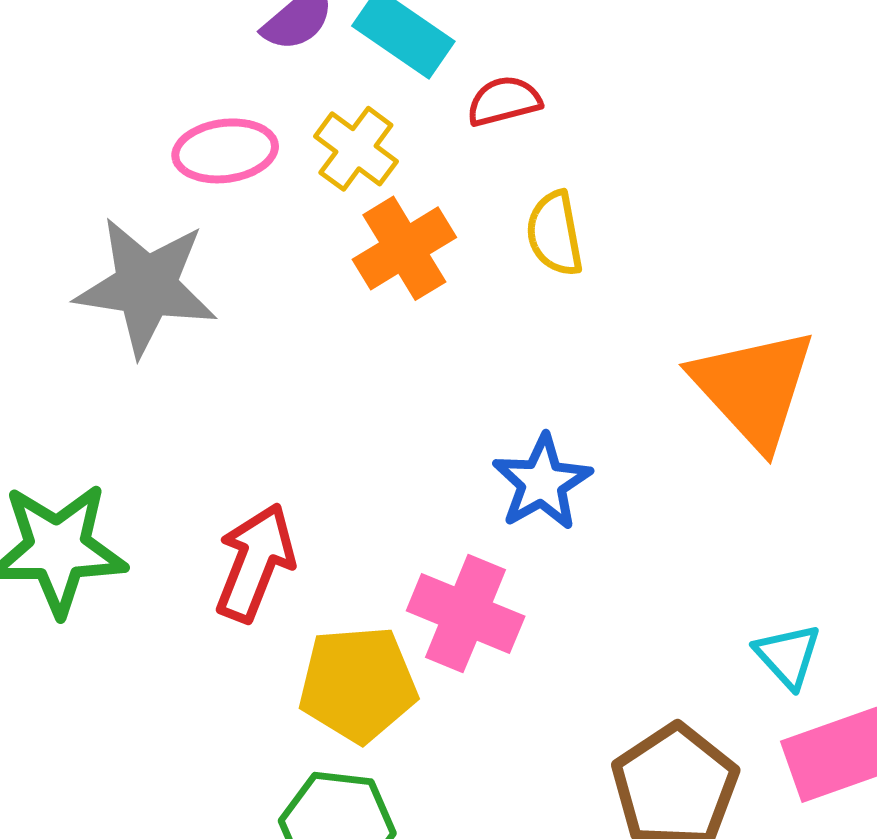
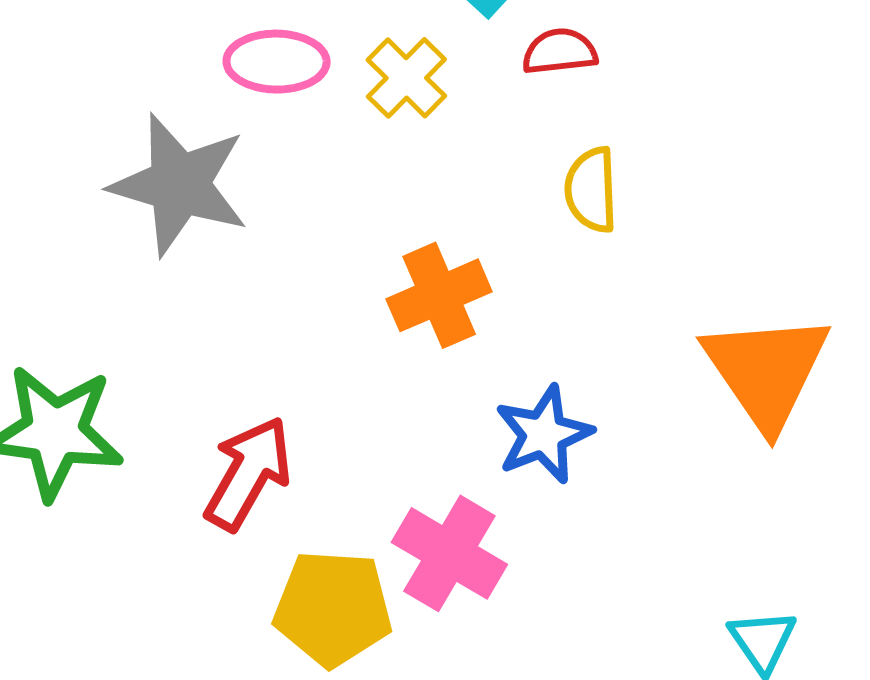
orange cross: (404, 248) -> (439, 295), moved

